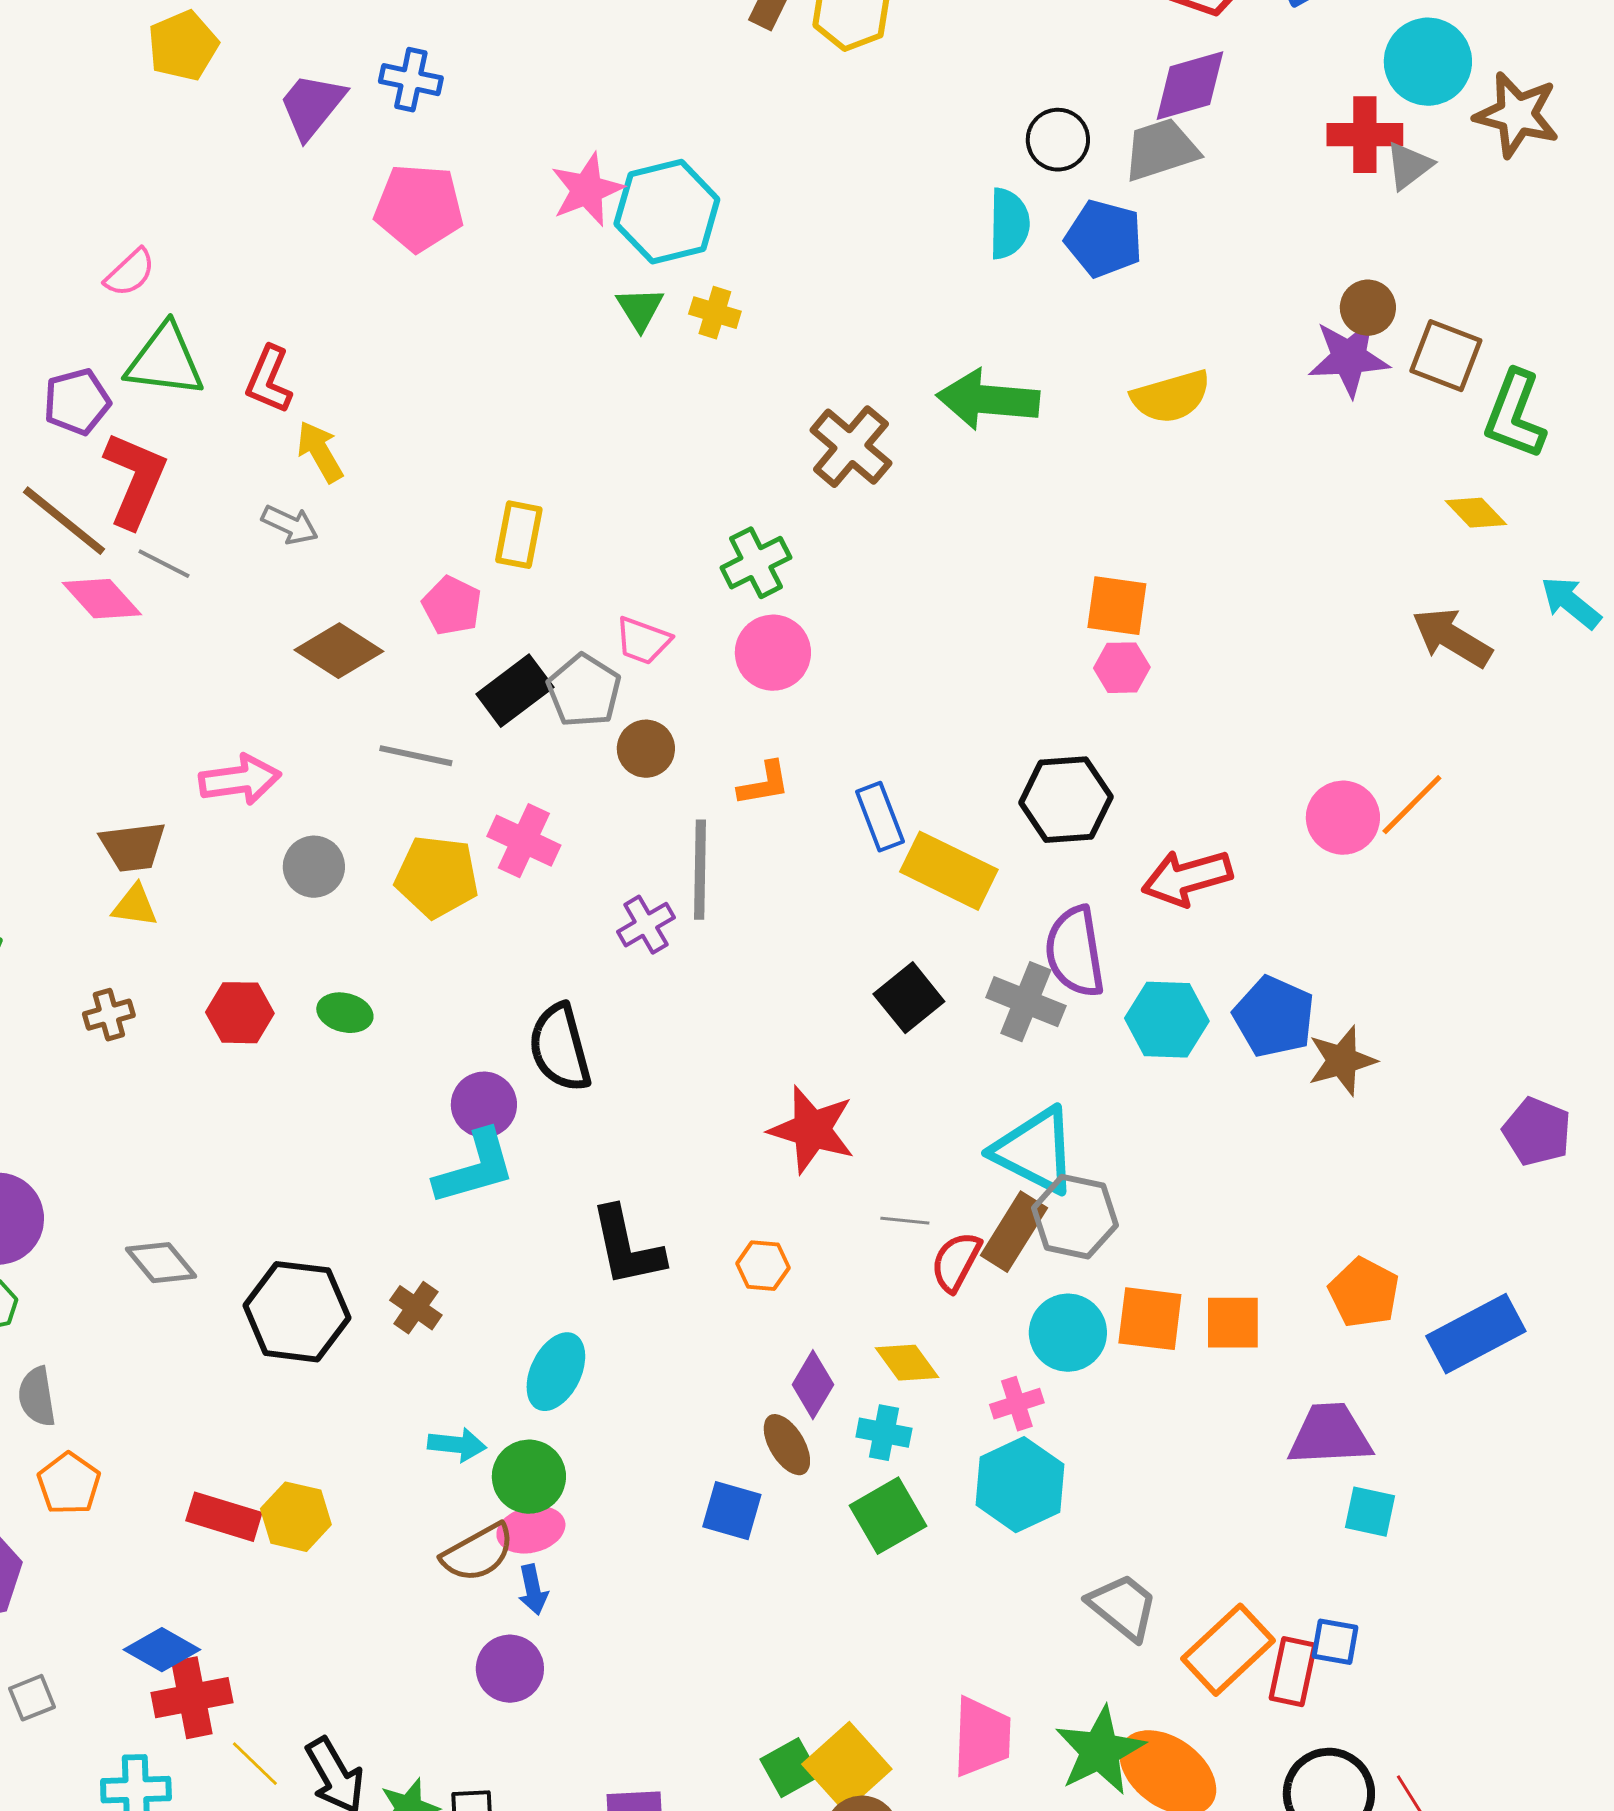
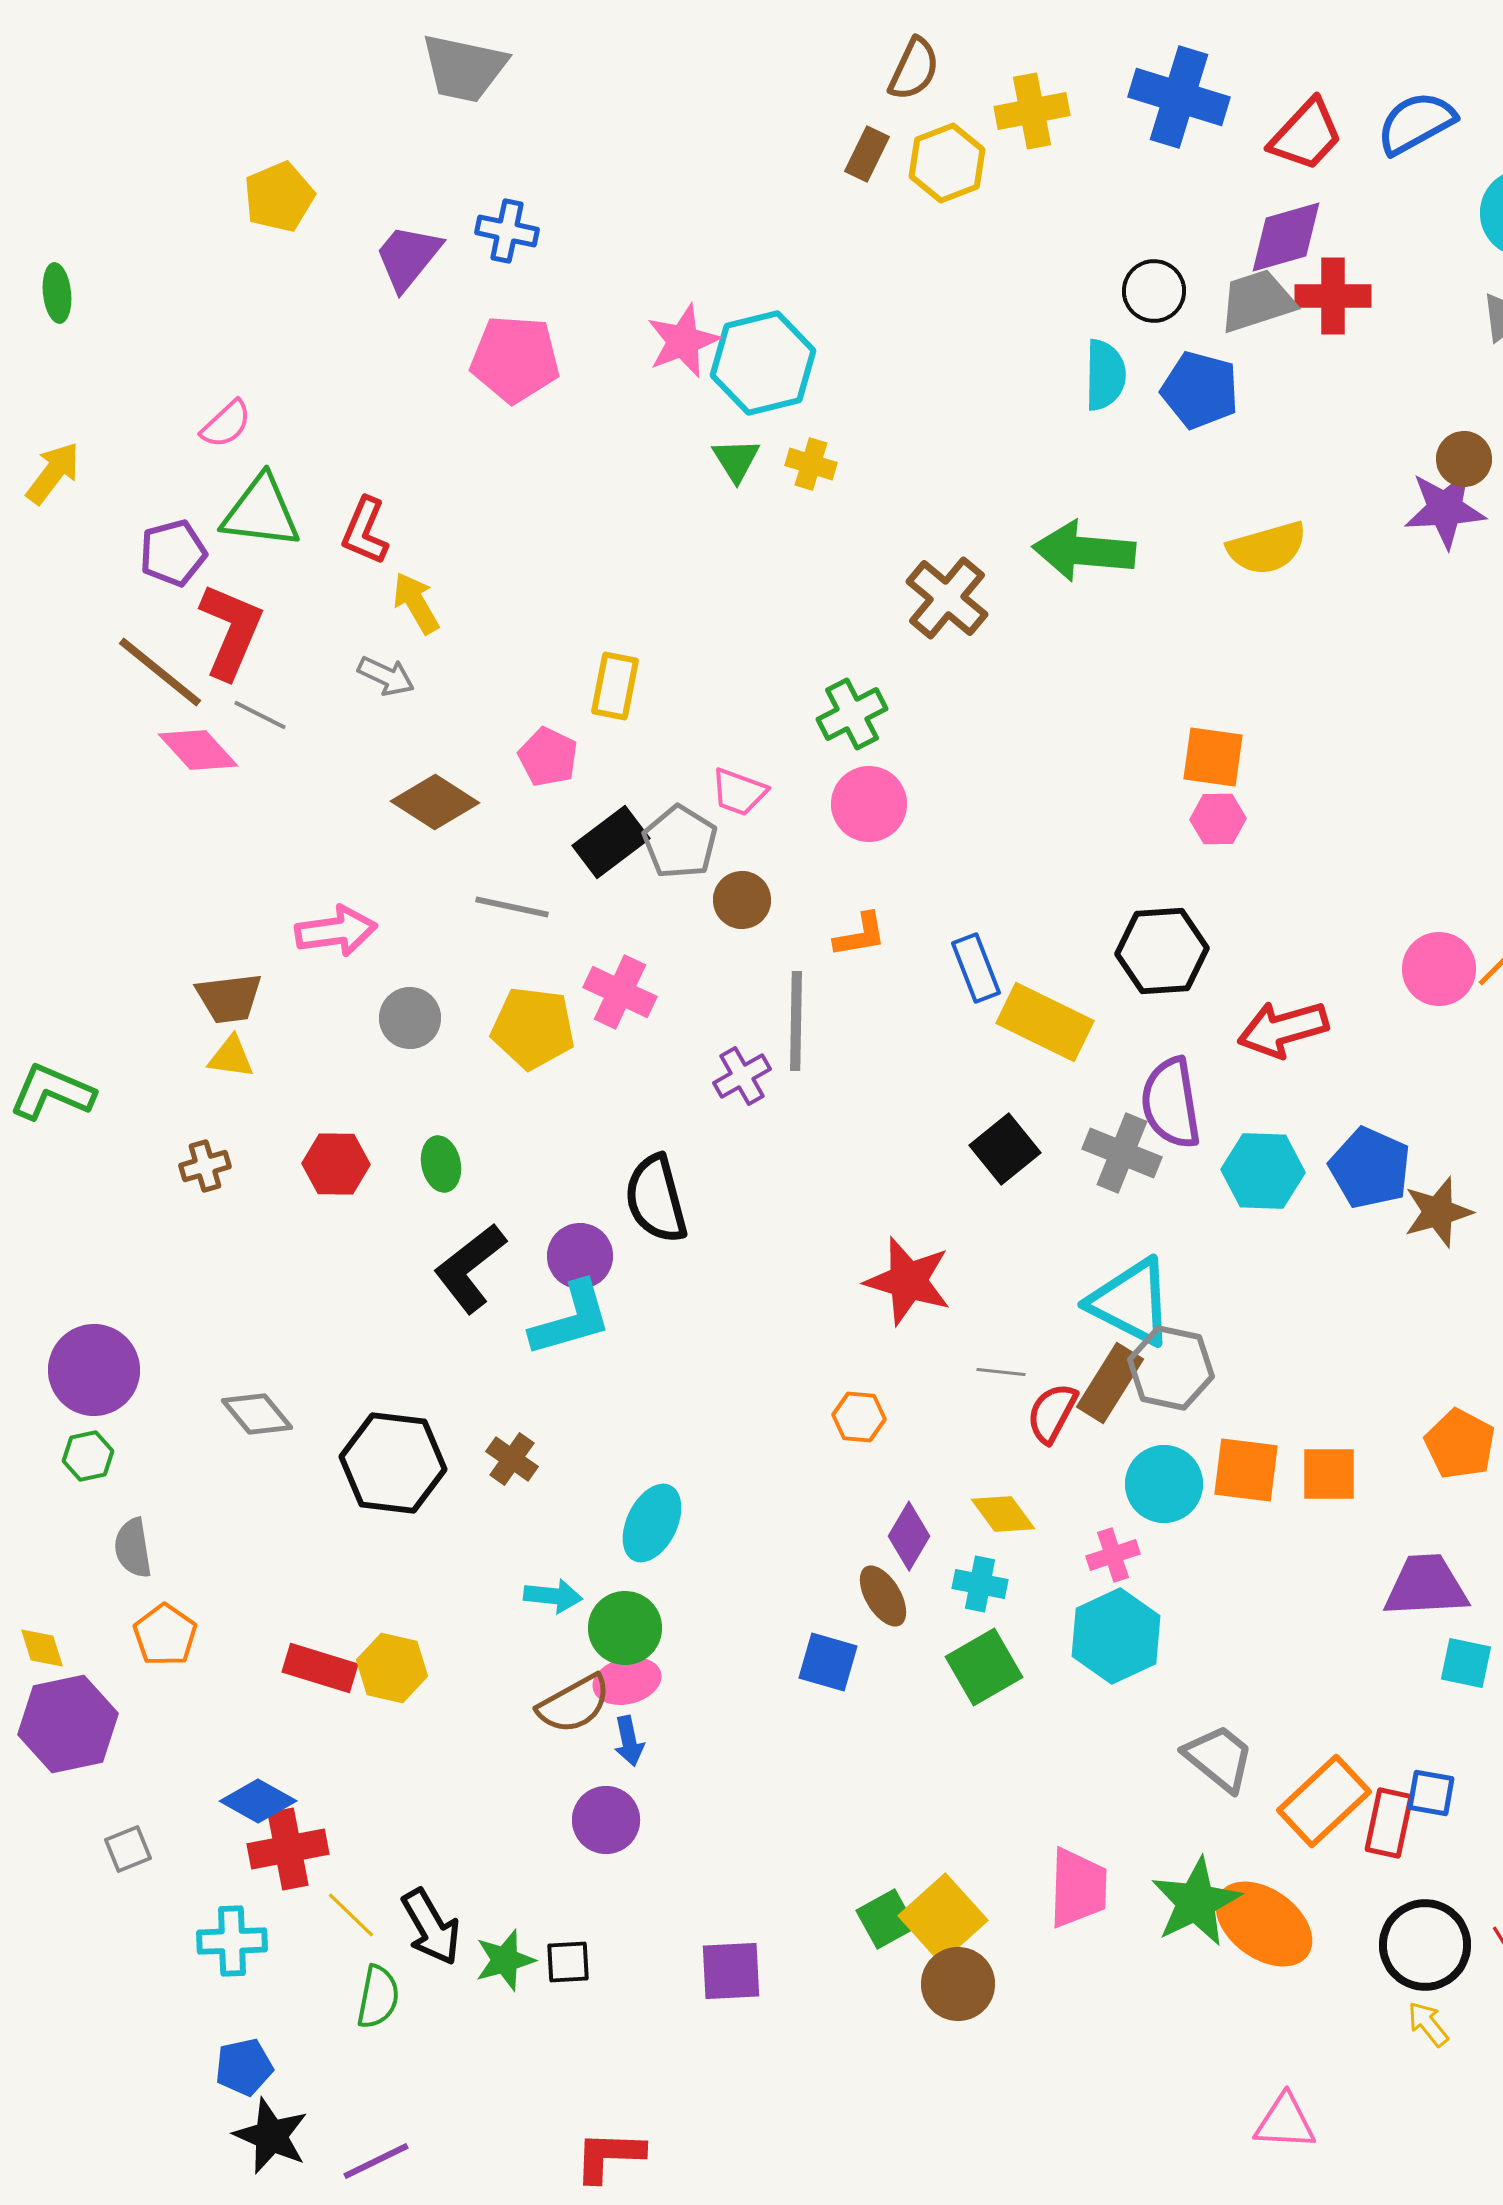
red cross: (1365, 135) -> (1333, 296), moved
green ellipse: (345, 1013) -> (441, 1164), turned 64
black L-shape: (627, 1247) -> (470, 1268), moved, turned 64

